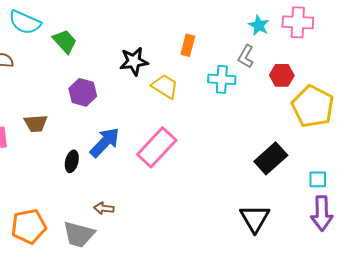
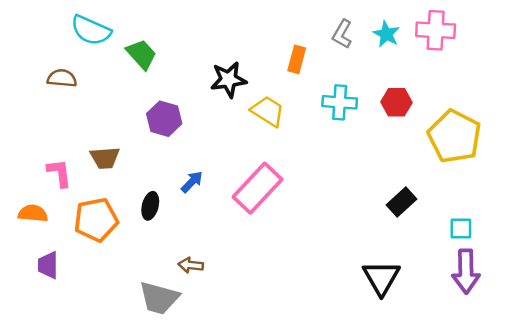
gray L-shape: (246, 56) -> (342, 34), moved
red hexagon: (282, 75) -> (396, 102), moved
blue arrow: (105, 142) -> (192, 182), size x0.6
black rectangle: (271, 158) -> (402, 202), size x0.7
orange pentagon: (29, 226) -> (96, 220), moved

